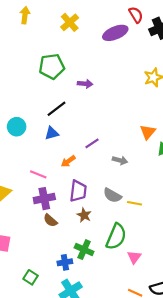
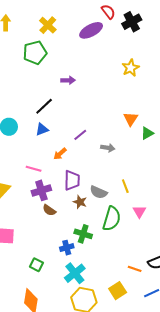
green pentagon: (52, 66) -> (35, 53), moved
gray semicircle: (112, 195) -> (99, 192), moved
yellow line: (134, 203) -> (125, 186), turned 64
pink triangle: (134, 257) -> (139, 212), moved

